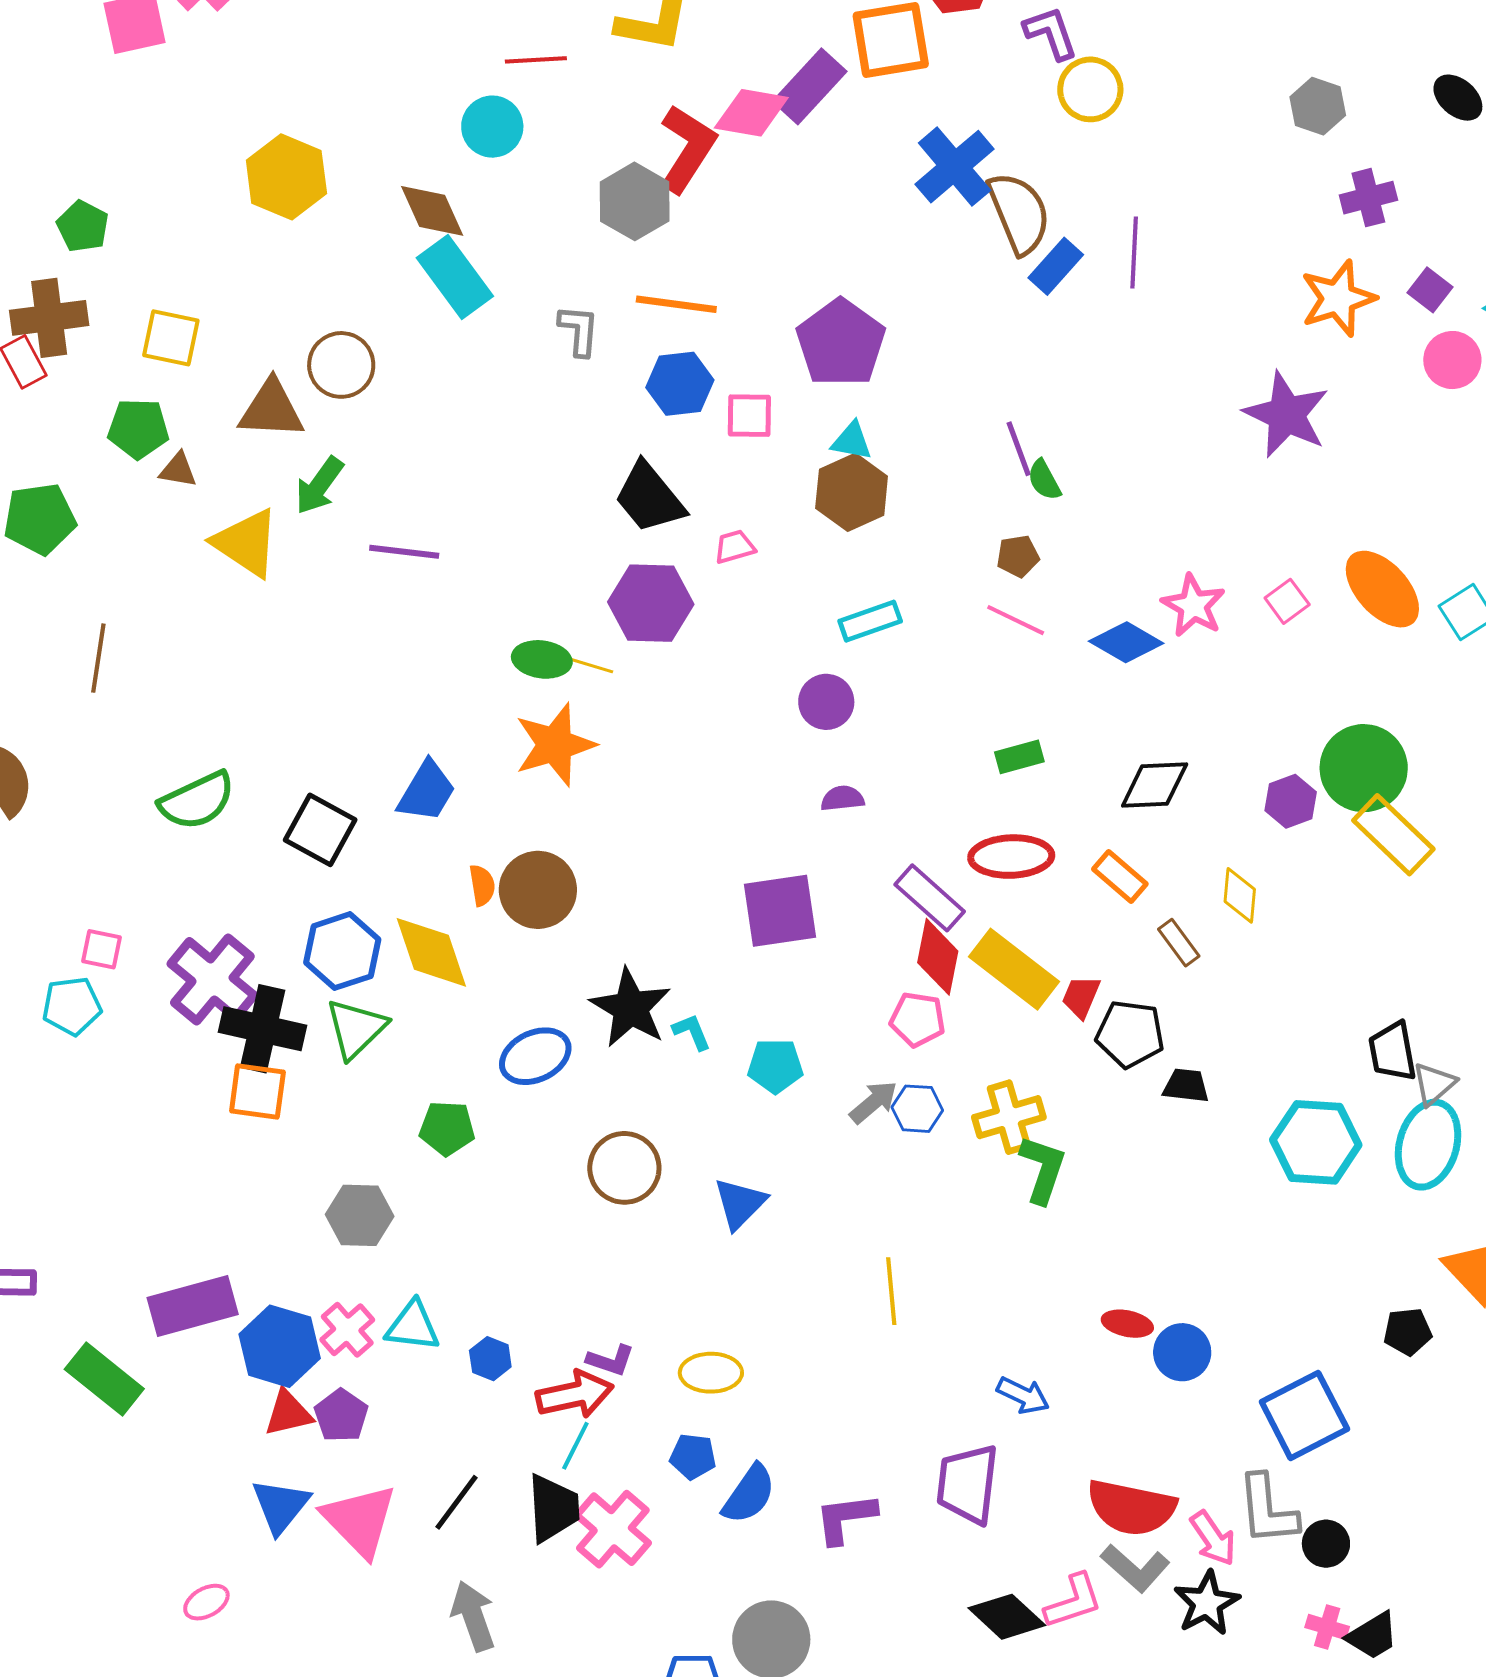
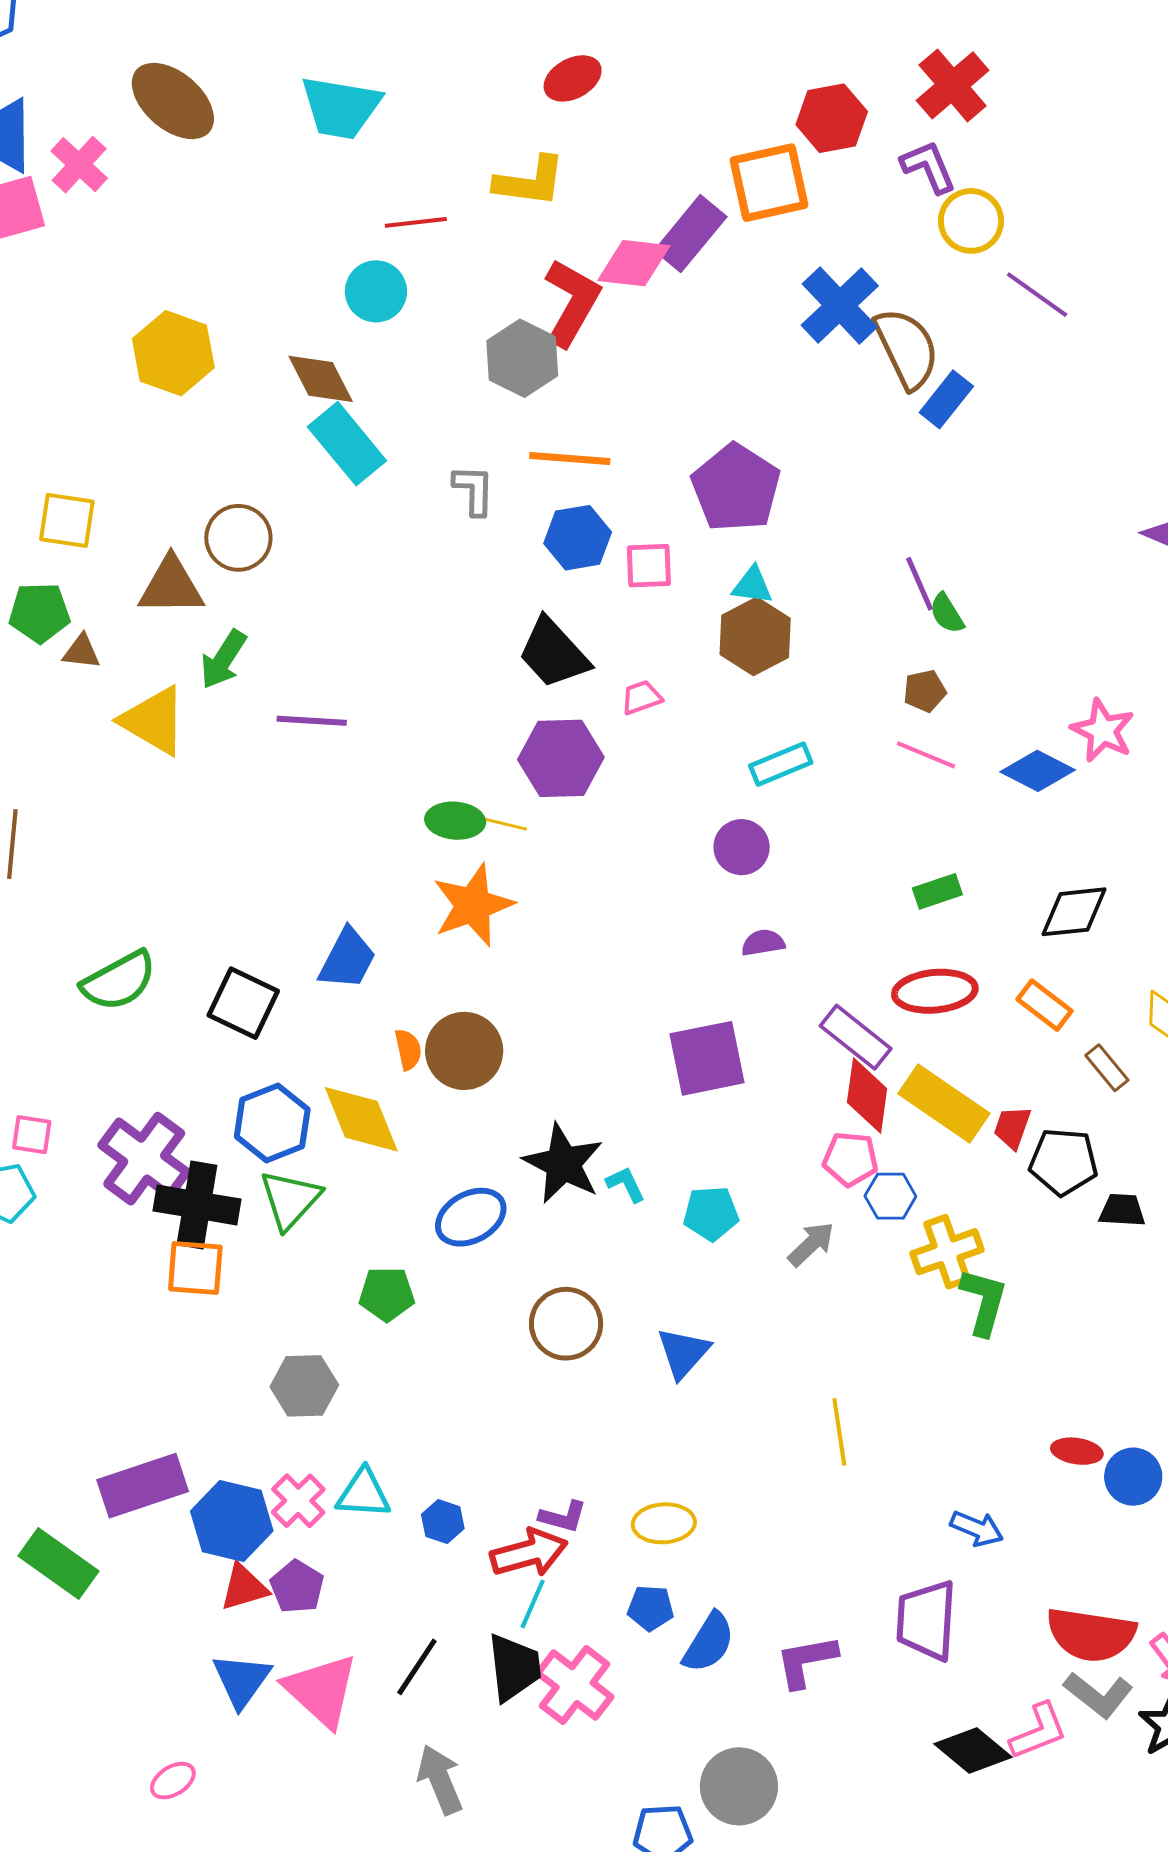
purple line: (1134, 253) -> (1037, 295), moved, turned -54
blue hexagon: (917, 1109) -> (890, 1196), moved

